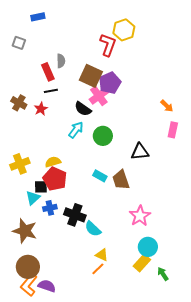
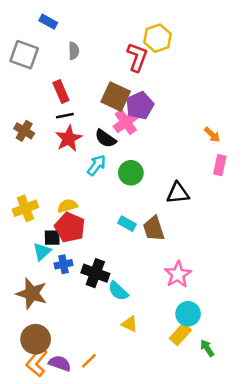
blue rectangle: (38, 17) -> (48, 22), turned 40
gray square: (19, 43) -> (24, 55), size x1.6
gray semicircle: (61, 61) -> (74, 51), moved
red star: (41, 109) -> (69, 138), moved, size x1.5
orange line: (98, 269) -> (89, 361), moved

